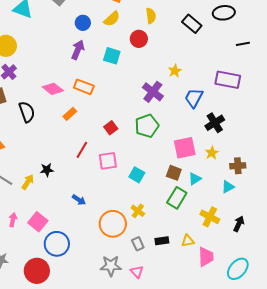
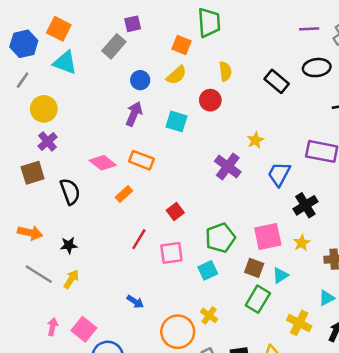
green pentagon: (147, 126) -> (220, 238), moved
black star: (47, 170) -> (69, 245), moved
cyan square: (137, 175) -> (208, 270), turned 35
cyan triangle: (228, 187) -> (327, 298), moved

